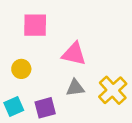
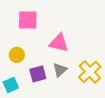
gray triangle: (75, 88) -> (60, 70), turned -35
purple square: (45, 108) -> (38, 74), moved

